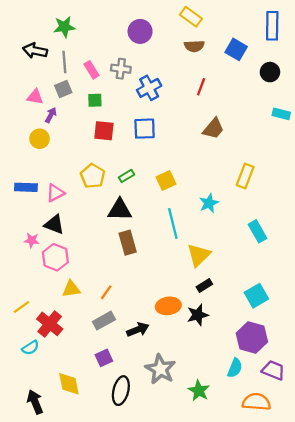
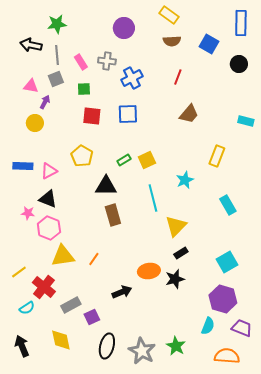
cyan rectangle: (281, 114) -> (246, 121), moved
green rectangle: (127, 176) -> (124, 160), moved
yellow triangle: (71, 289) -> (63, 256), size x1.4
gray rectangle: (104, 321) -> (71, 305), moved
gray star: (160, 369) -> (142, 351), moved
black arrow: (35, 402) -> (22, 346), moved

